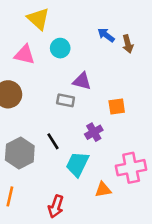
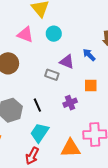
blue arrow: (106, 35) -> (89, 55), moved
cyan trapezoid: (77, 164) -> (39, 133), moved
orange triangle: (103, 190) -> (71, 148), size x1.5

